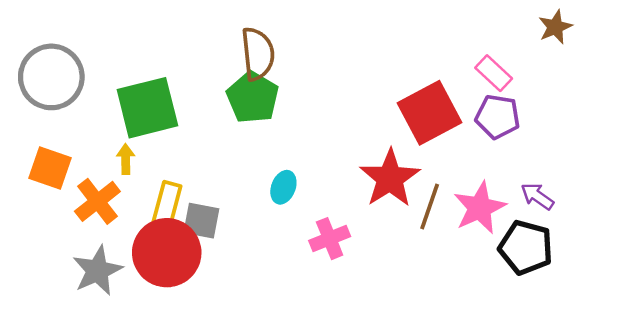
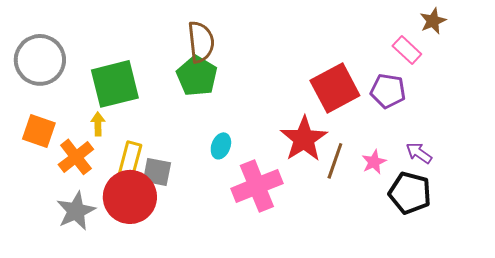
pink rectangle: (494, 73) -> (407, 50), moved
pink star: (480, 208) -> (374, 162), size x0.6
pink cross: (330, 239) -> (257, 186), size x1.6

